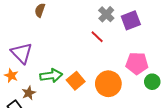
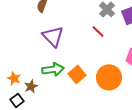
purple triangle: (22, 53) -> (53, 36), moved
orange star: (11, 76) -> (14, 78), moved

